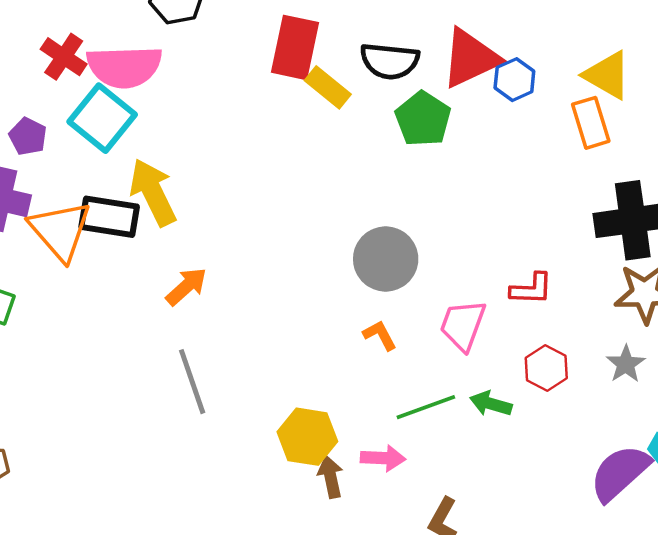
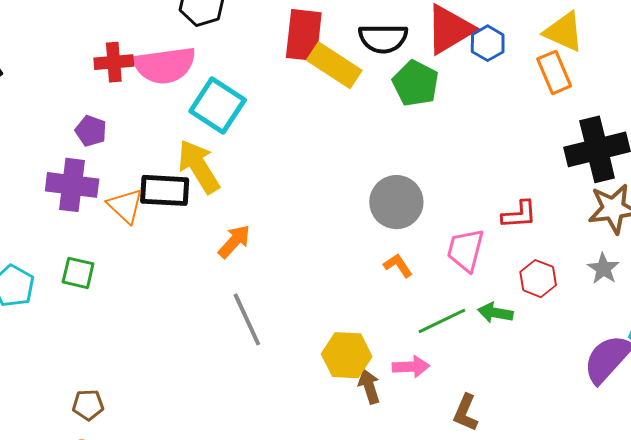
red cross: (64, 57) -> (114, 62), turned -33
yellow rectangle: (328, 87) -> (334, 65), size x1.4
cyan square: (102, 118) -> (218, 105), moved
orange triangle: (60, 231) -> (125, 206), size x0.7

